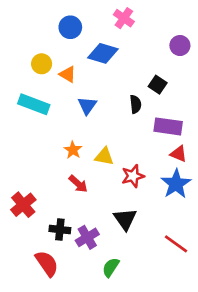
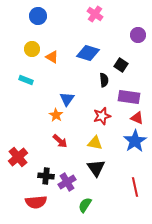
blue circle: (70, 27) -> (38, 16), moved
blue diamond: (103, 53) -> (88, 53), moved
cyan rectangle: (34, 104) -> (26, 80), size x0.6
blue triangle: (87, 106) -> (67, 99), moved
yellow triangle: (104, 156) -> (95, 143), moved
red star: (133, 176) -> (102, 116), moved
red line: (176, 244) -> (135, 187), turned 42
red semicircle: (47, 263) -> (36, 202), turned 120

